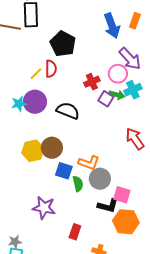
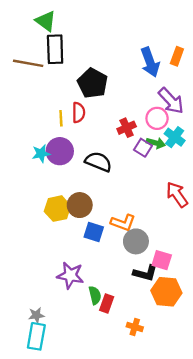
yellow line: (36, 74) -> (61, 118), turned -48
cyan cross: (133, 90) -> (175, 137), turned -30
green semicircle: (78, 184) -> (95, 295), moved

